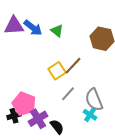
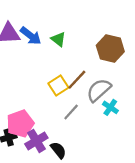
gray semicircle: (94, 100) -> (99, 90), moved, turned 70
pink pentagon: (24, 104) -> (20, 124), turned 30
cyan cross: (90, 115) -> (110, 107), moved

